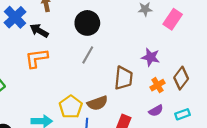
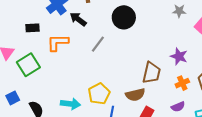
gray line: (88, 55) -> (98, 44), moved
orange L-shape: (37, 58) -> (58, 43), moved
brown semicircle: (97, 103) -> (135, 95), moved

